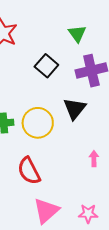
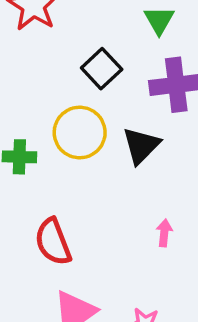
yellow circle: (38, 123) -> (80, 133), moved

